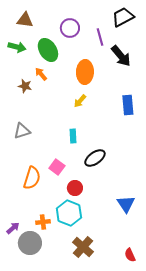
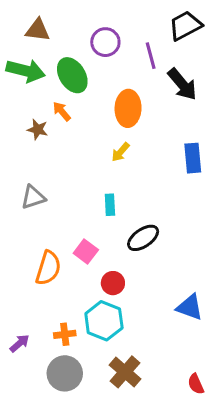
green arrow: (17, 47) -> (26, 71), size x1.4
blue triangle: (126, 204) -> (190, 307), turned -36
gray circle: (30, 243) -> (65, 373), moved

